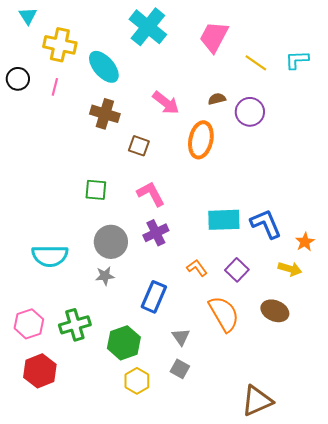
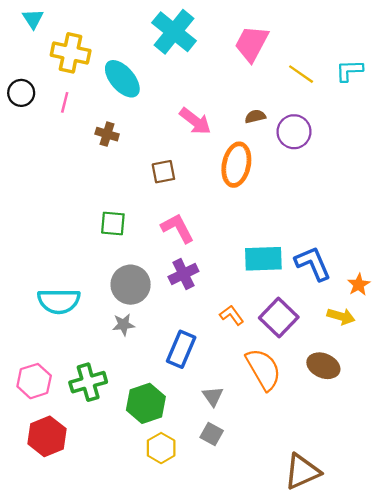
brown cross: (105, 114) -> (107, 134), moved, size x0.7
brown square: (139, 146) -> (163, 172), turned -30
purple square: (237, 270) -> (279, 318), size x1.4

